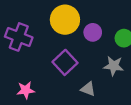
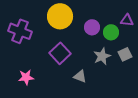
purple circle: (93, 32) -> (92, 27), moved
gray star: (114, 66) -> (102, 56), turned -30

